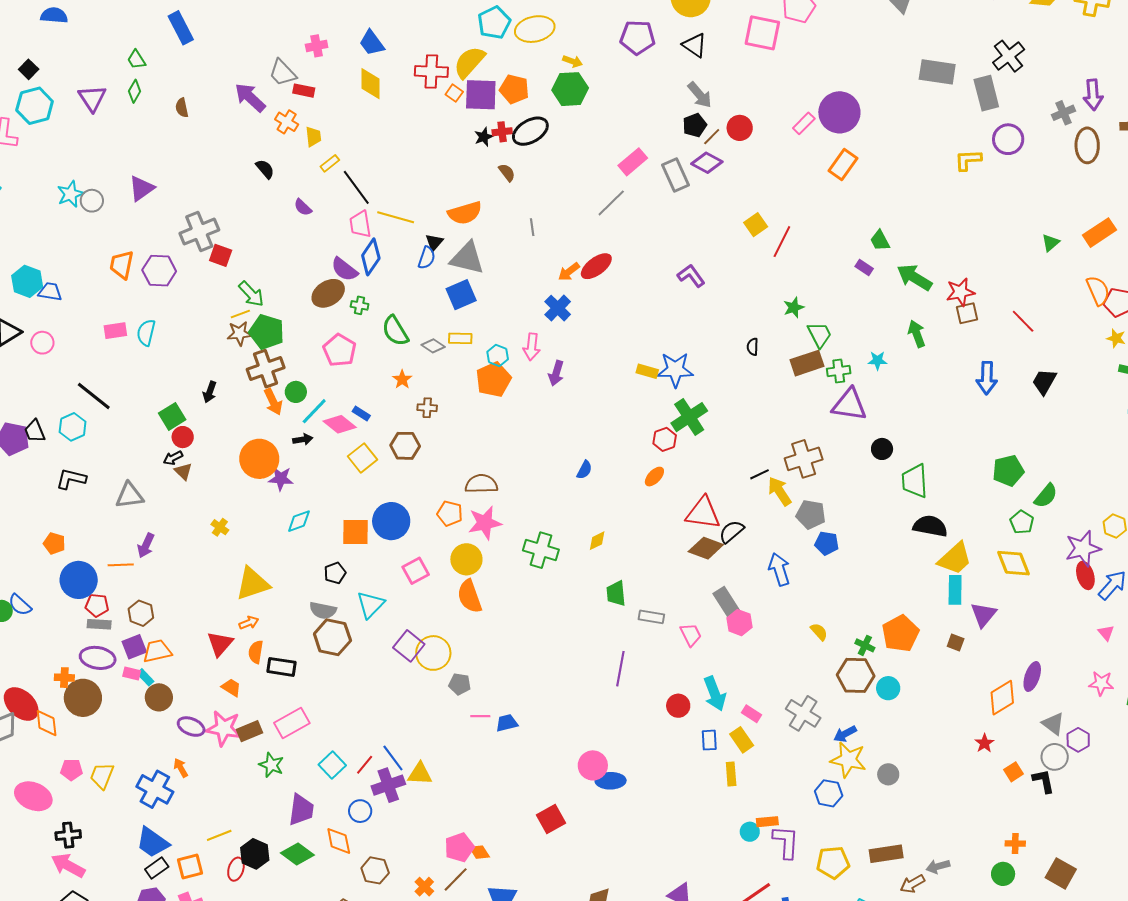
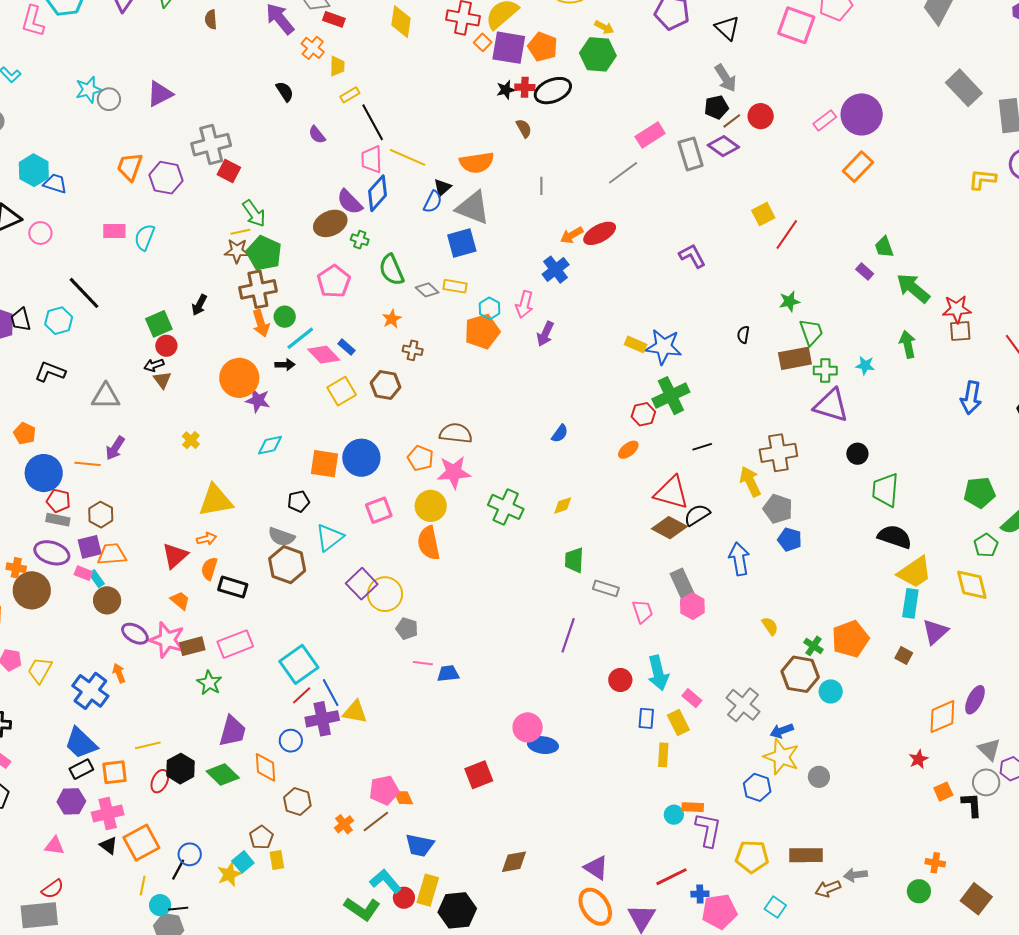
gray rectangle: (937, 72) -> (964, 88), turned 30
black line: (760, 474) -> (702, 447), moved
cyan square: (332, 765) -> (299, 664), moved, size x1.4

